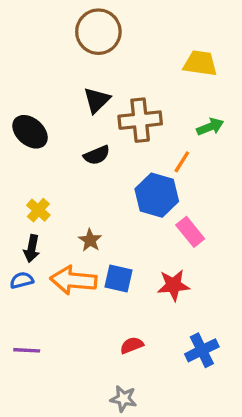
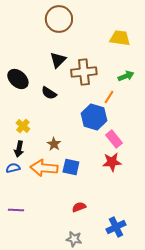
black semicircle: (97, 155) -> (49, 93), moved, turned 56
red star: (173, 285) -> (112, 162), moved
blue cross: (202, 350) -> (116, 227), moved

